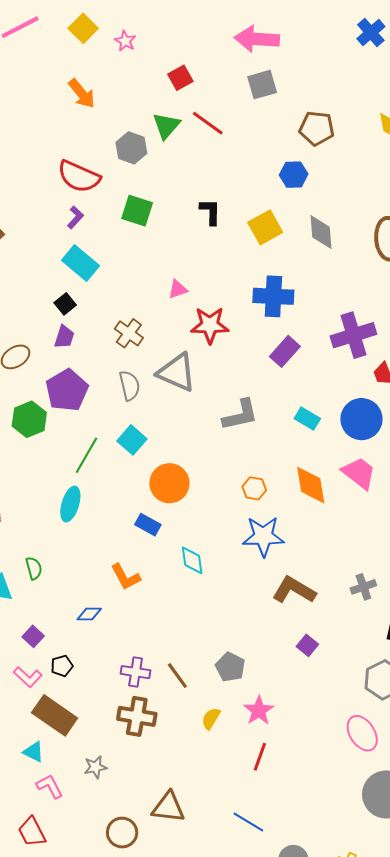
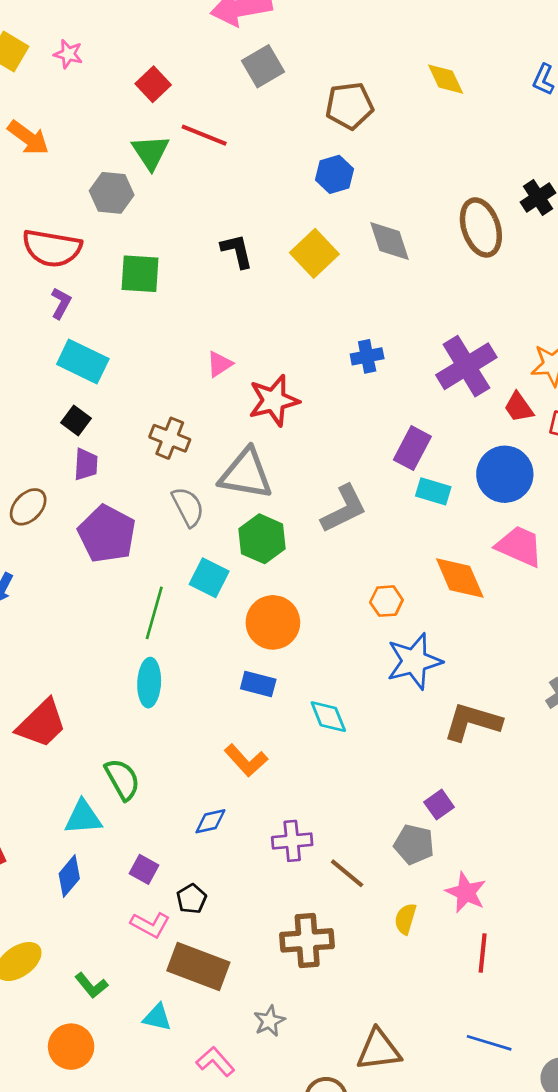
blue cross: (273, 296) -> (367, 356), moved, size x0.6
purple rectangle: (285, 351) -> (412, 448), moved
green hexagon: (29, 419) -> (262, 539), moved
green semicircle: (34, 568) -> (122, 779), size x1.4
purple square: (307, 645) -> (439, 805), moved, turned 30
purple cross: (136, 672) -> (292, 841), moved
cyan triangle: (33, 752) -> (157, 1017), moved

